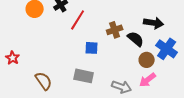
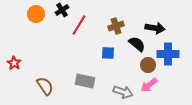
brown cross: (115, 30) -> (116, 26), moved
blue square: (92, 48) -> (108, 53), moved
blue cross: (167, 49) -> (168, 54), turned -35

